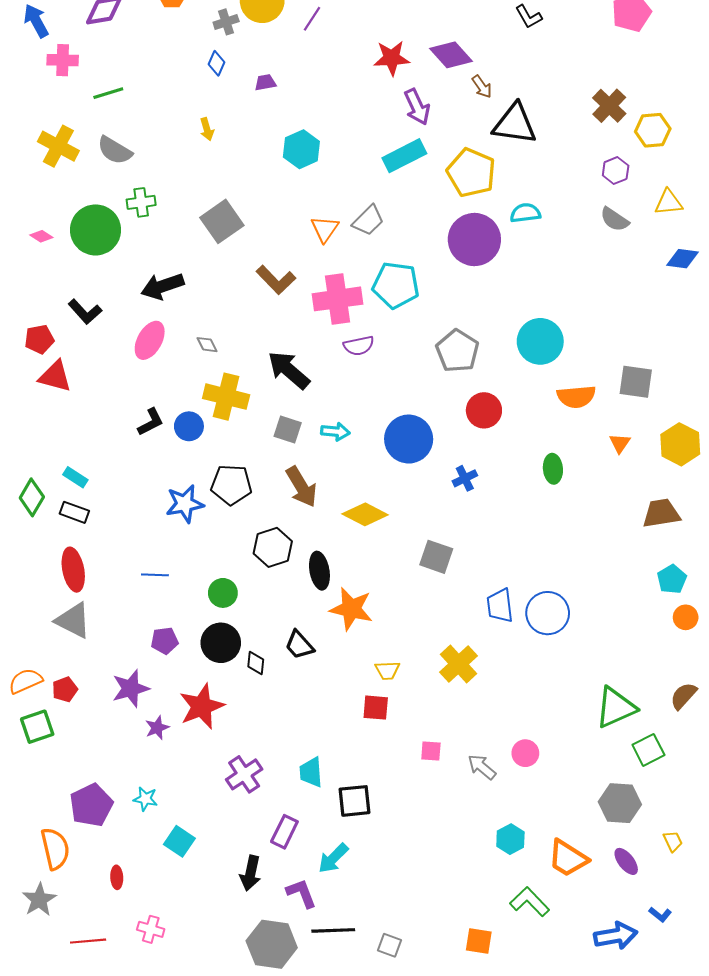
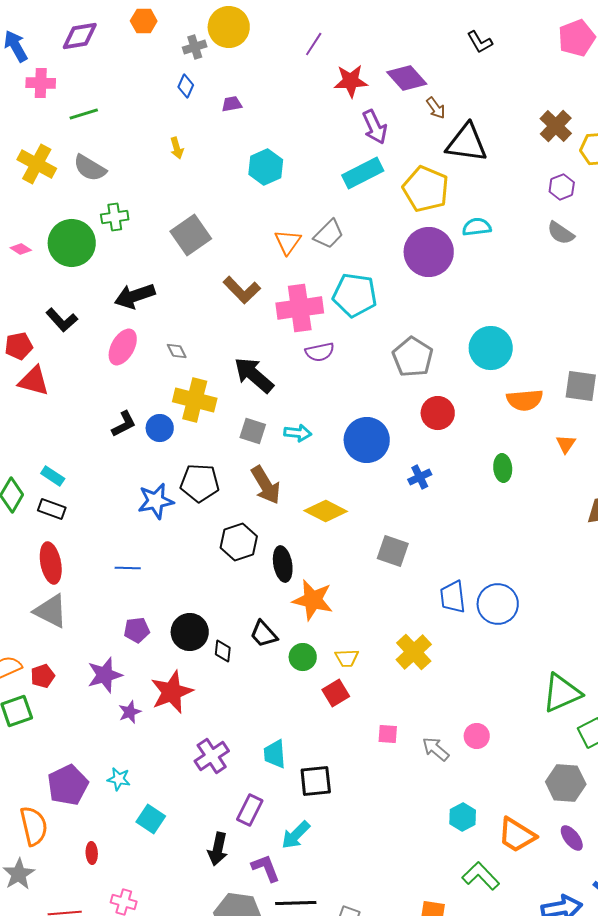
purple line: (312, 19) -> (314, 44), moved
green circle: (223, 593) -> (303, 657), moved
red square: (376, 708) -> (336, 693), turned -36

